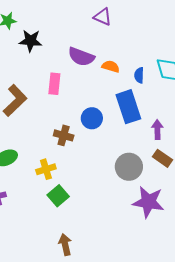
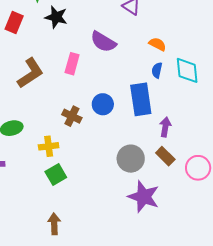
orange semicircle: (111, 66) -> (157, 44), moved

